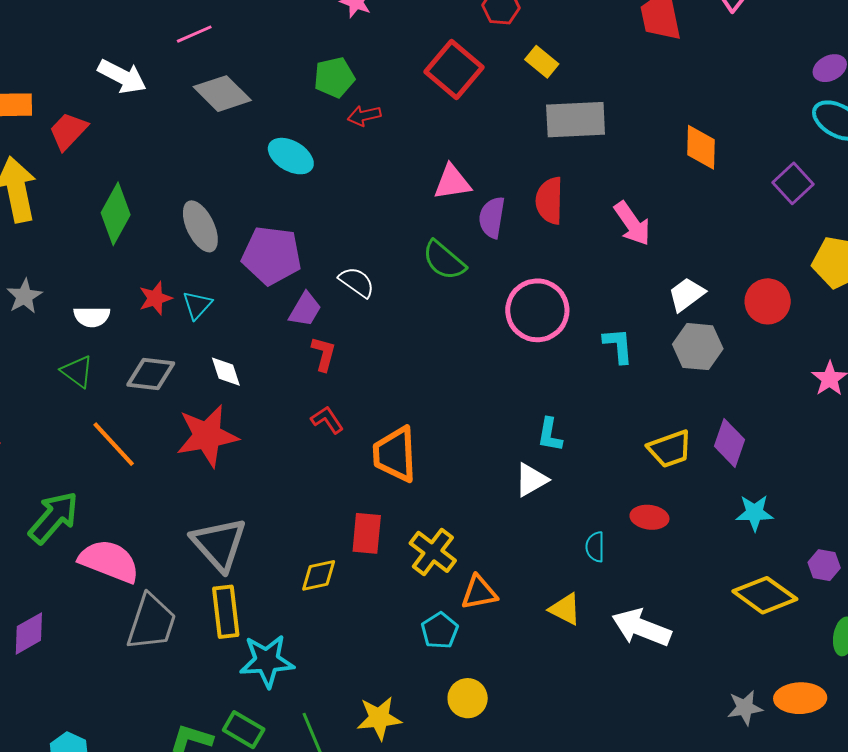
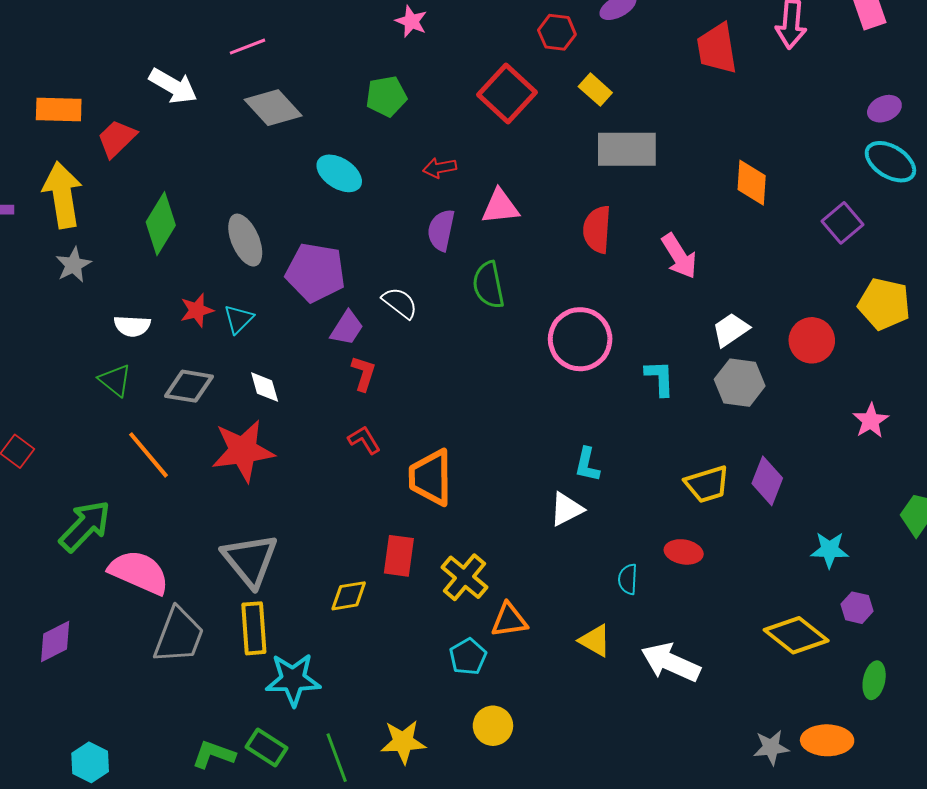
red arrow: (364, 116) -> (440, 168), moved
purple semicircle: (492, 217) -> (441, 230), moved
green semicircle: (444, 260) -> (488, 285), turned 36
gray star: (24, 296) -> (73, 265), moved
cyan star: (755, 513) -> (830, 550), moved

